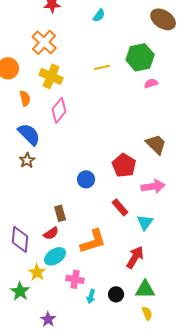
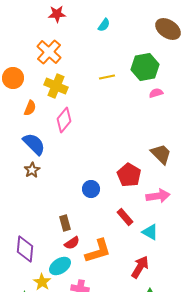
orange semicircle: (25, 98) -> (30, 108), turned 35
cyan triangle: (145, 222) -> (150, 232), turned -36
red semicircle: (51, 233) -> (72, 243), moved

